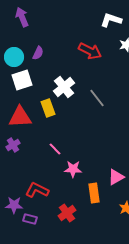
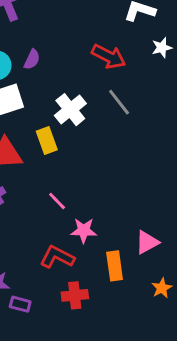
gray line: (97, 98) -> (119, 102), moved
red L-shape: (37, 190) -> (57, 257), moved
red cross: (67, 213) -> (75, 295), turned 30

